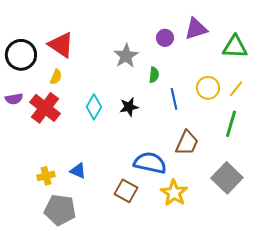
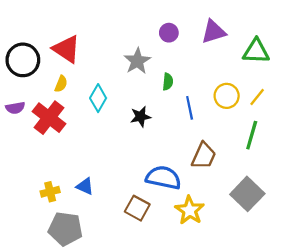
purple circle: (165, 38) -> (169, 33), moved
cyan diamond: (94, 107) -> (98, 98), moved

